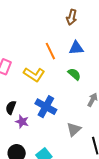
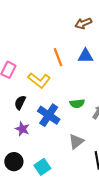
brown arrow: (72, 17) -> (83, 23), turned 49
green semicircle: (74, 74) -> (77, 103), moved, turned 128
black semicircle: (11, 107) -> (20, 103), moved

